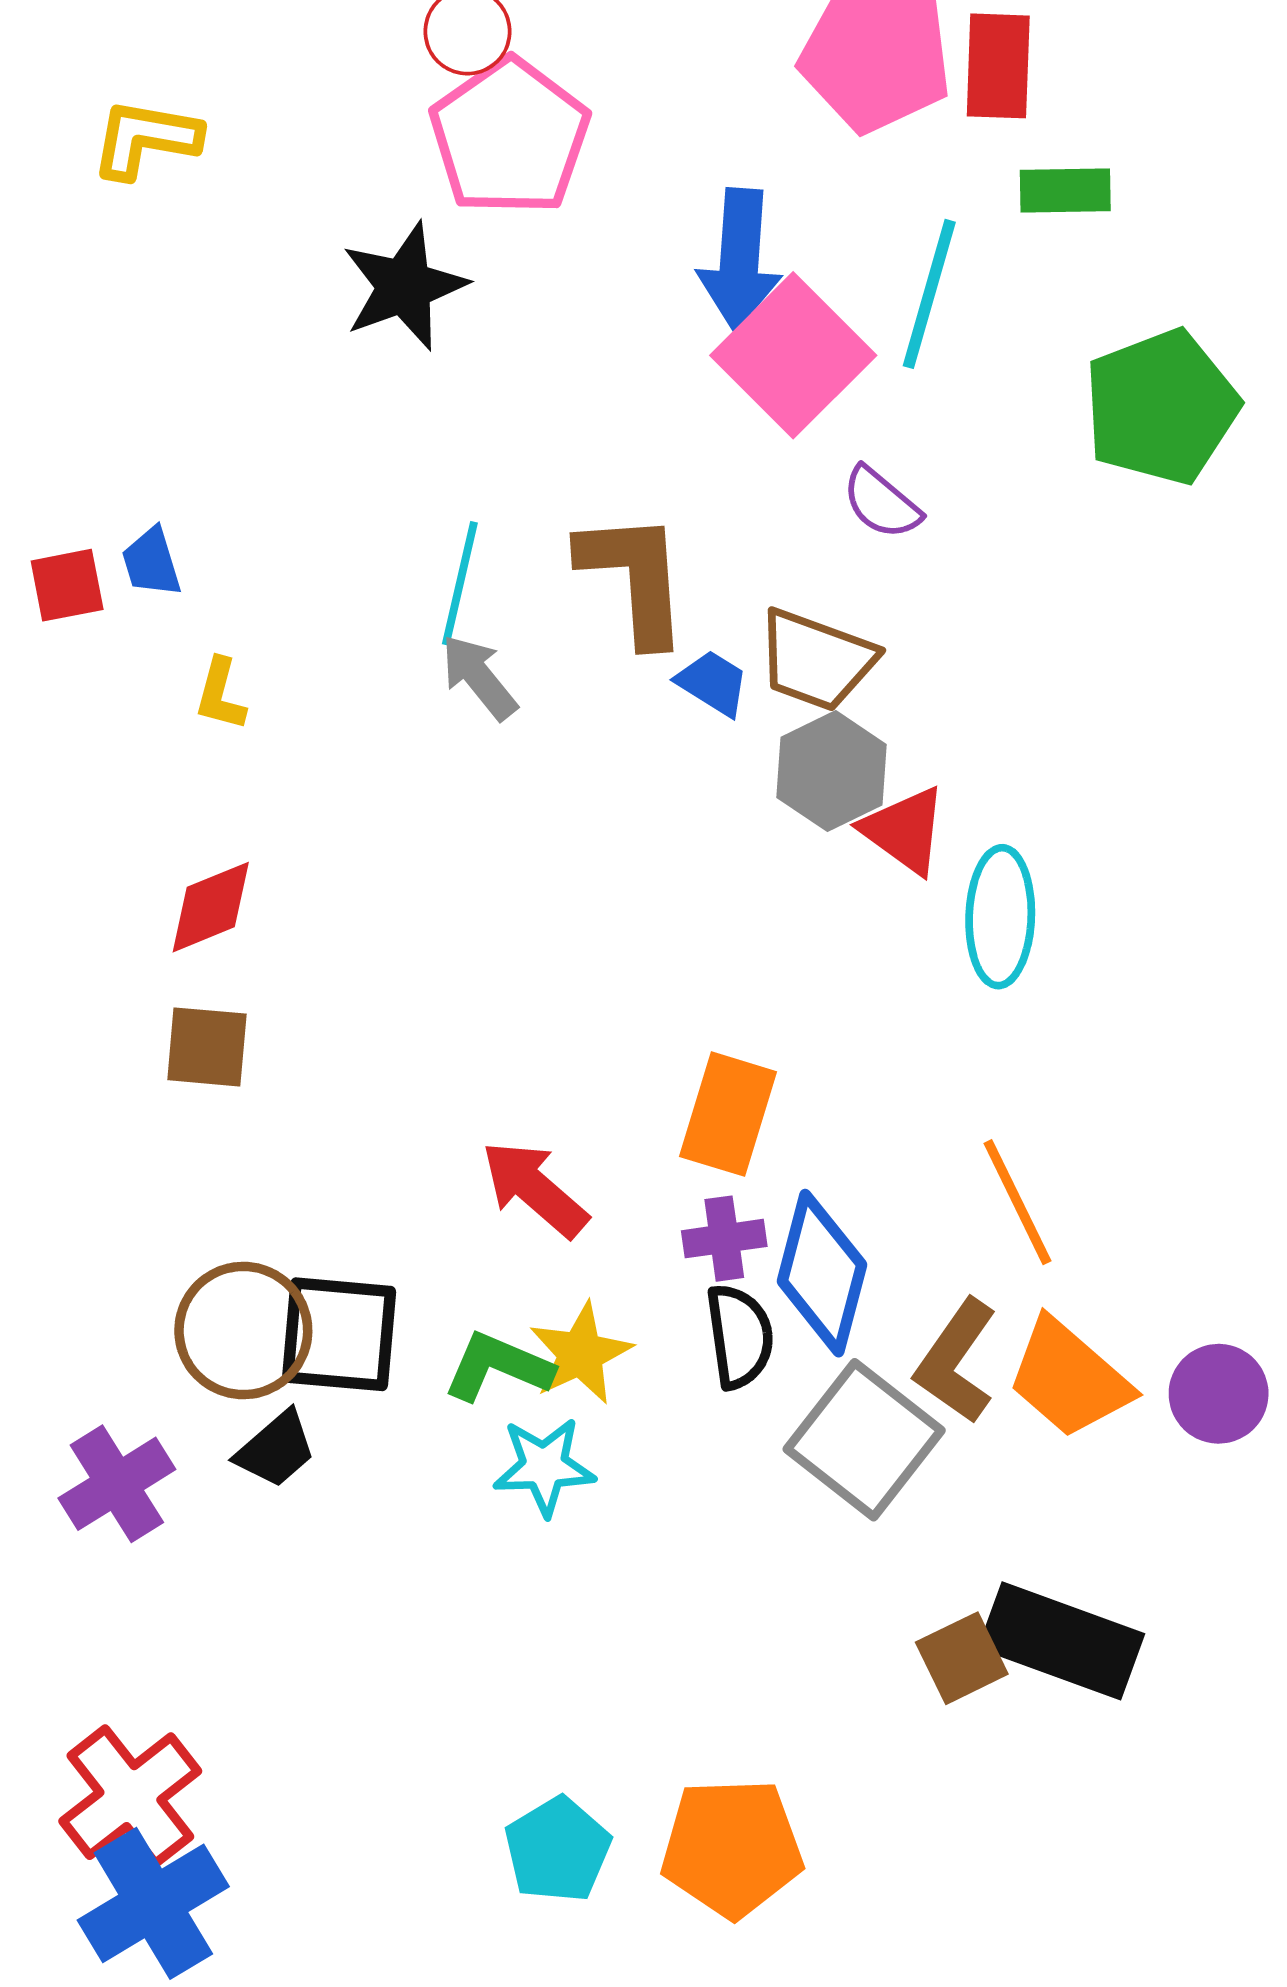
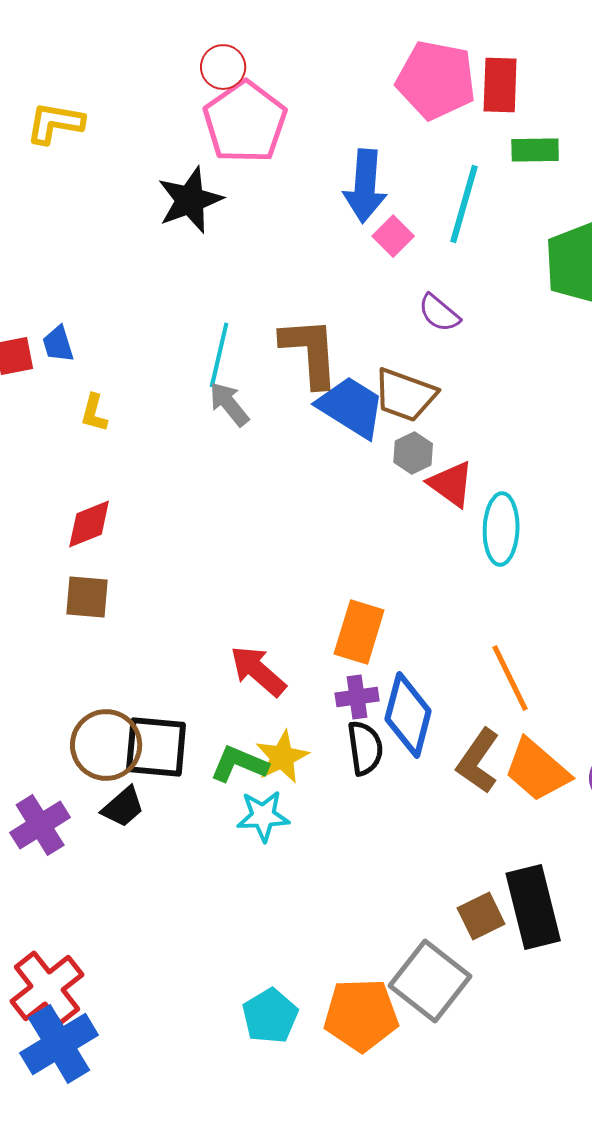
pink square: (793, 355) -> (393, 236), size x0.5
blue trapezoid: (713, 683) -> (351, 407), size x1.8
gray hexagon: (832, 771) -> (413, 453), size x0.7
gray square: (864, 1440) -> (430, 981), moved
black rectangle: (1061, 1641) -> (533, 907), turned 56

